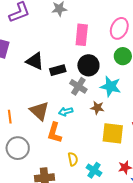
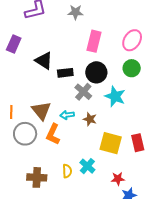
brown star: (97, 108) -> (90, 119), moved
gray circle: (18, 148) -> (25, 134), moved
yellow semicircle: (73, 159) -> (67, 171), moved
cyan cross: (94, 170) -> (87, 166), moved

